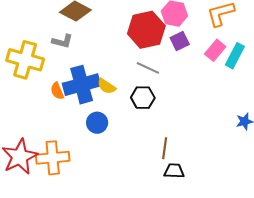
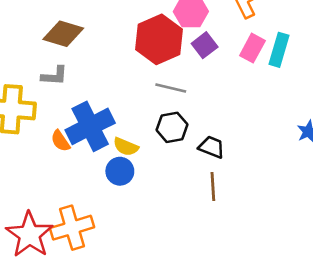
yellow semicircle: (107, 86) -> (126, 147), moved
black trapezoid: (174, 171) -> (212, 147), moved, turned 30

